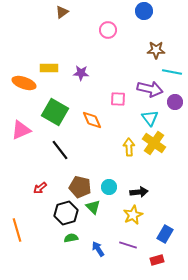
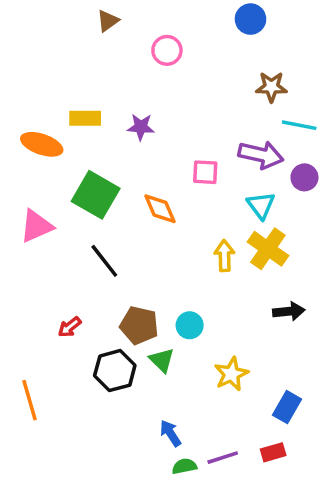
pink circle: (108, 30) -> (167, 50), moved
black arrow: (139, 192) -> (289, 311), moved
green semicircle: (71, 238) -> (184, 466), moved
purple line: (128, 245) -> (223, 458), moved, turned -36

